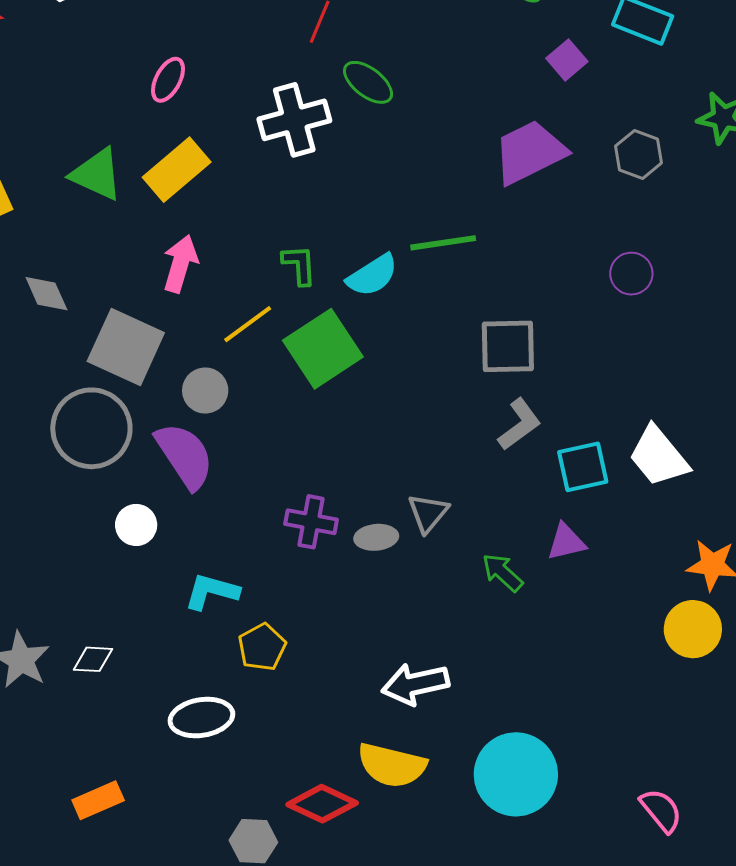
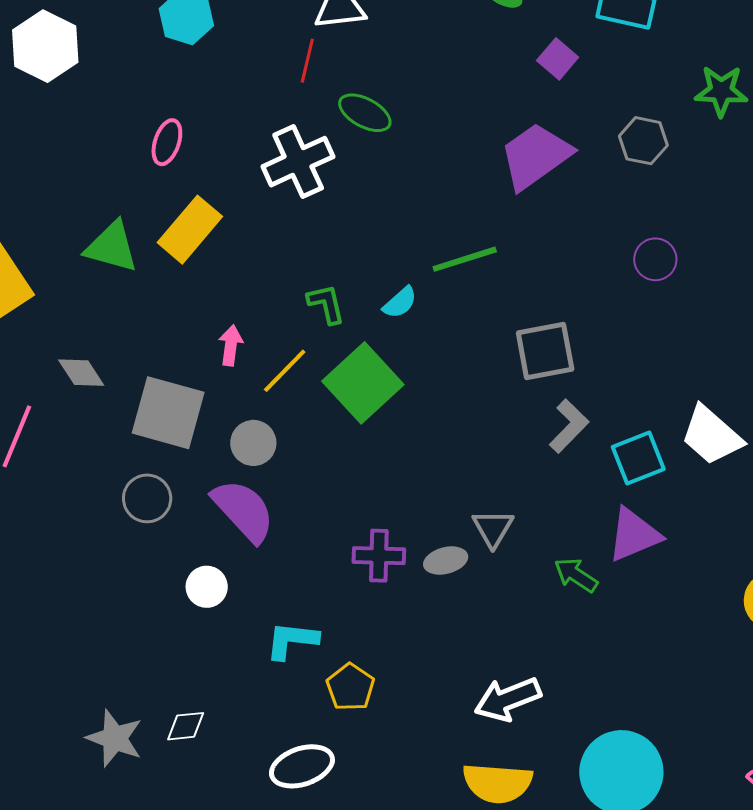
pink arrow: (180, 264) -> (231, 345), moved, size x0.7
cyan semicircle: (372, 275) -> (400, 303), size x0.7
gray circle: (91, 428) -> (147, 498), size x0.6
purple triangle: (566, 542) -> (634, 535), size x1.4

